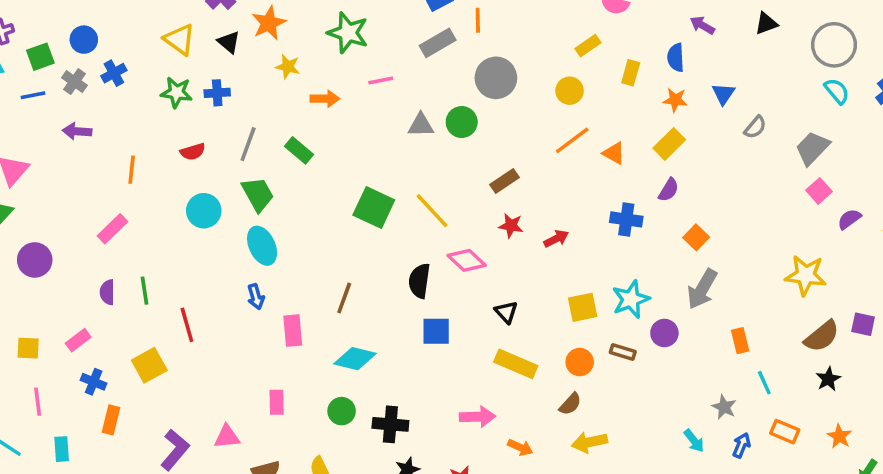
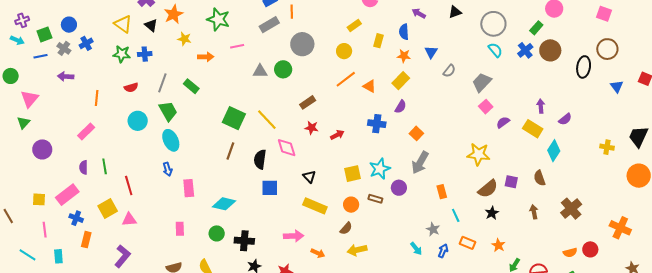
pink diamond: (467, 260) -> (287, 148), turned 30
brown line: (344, 298) -> (230, 151), moved
pink rectangle: (78, 340) -> (67, 195), size x1.6
pink triangle: (227, 437) -> (129, 220), moved

